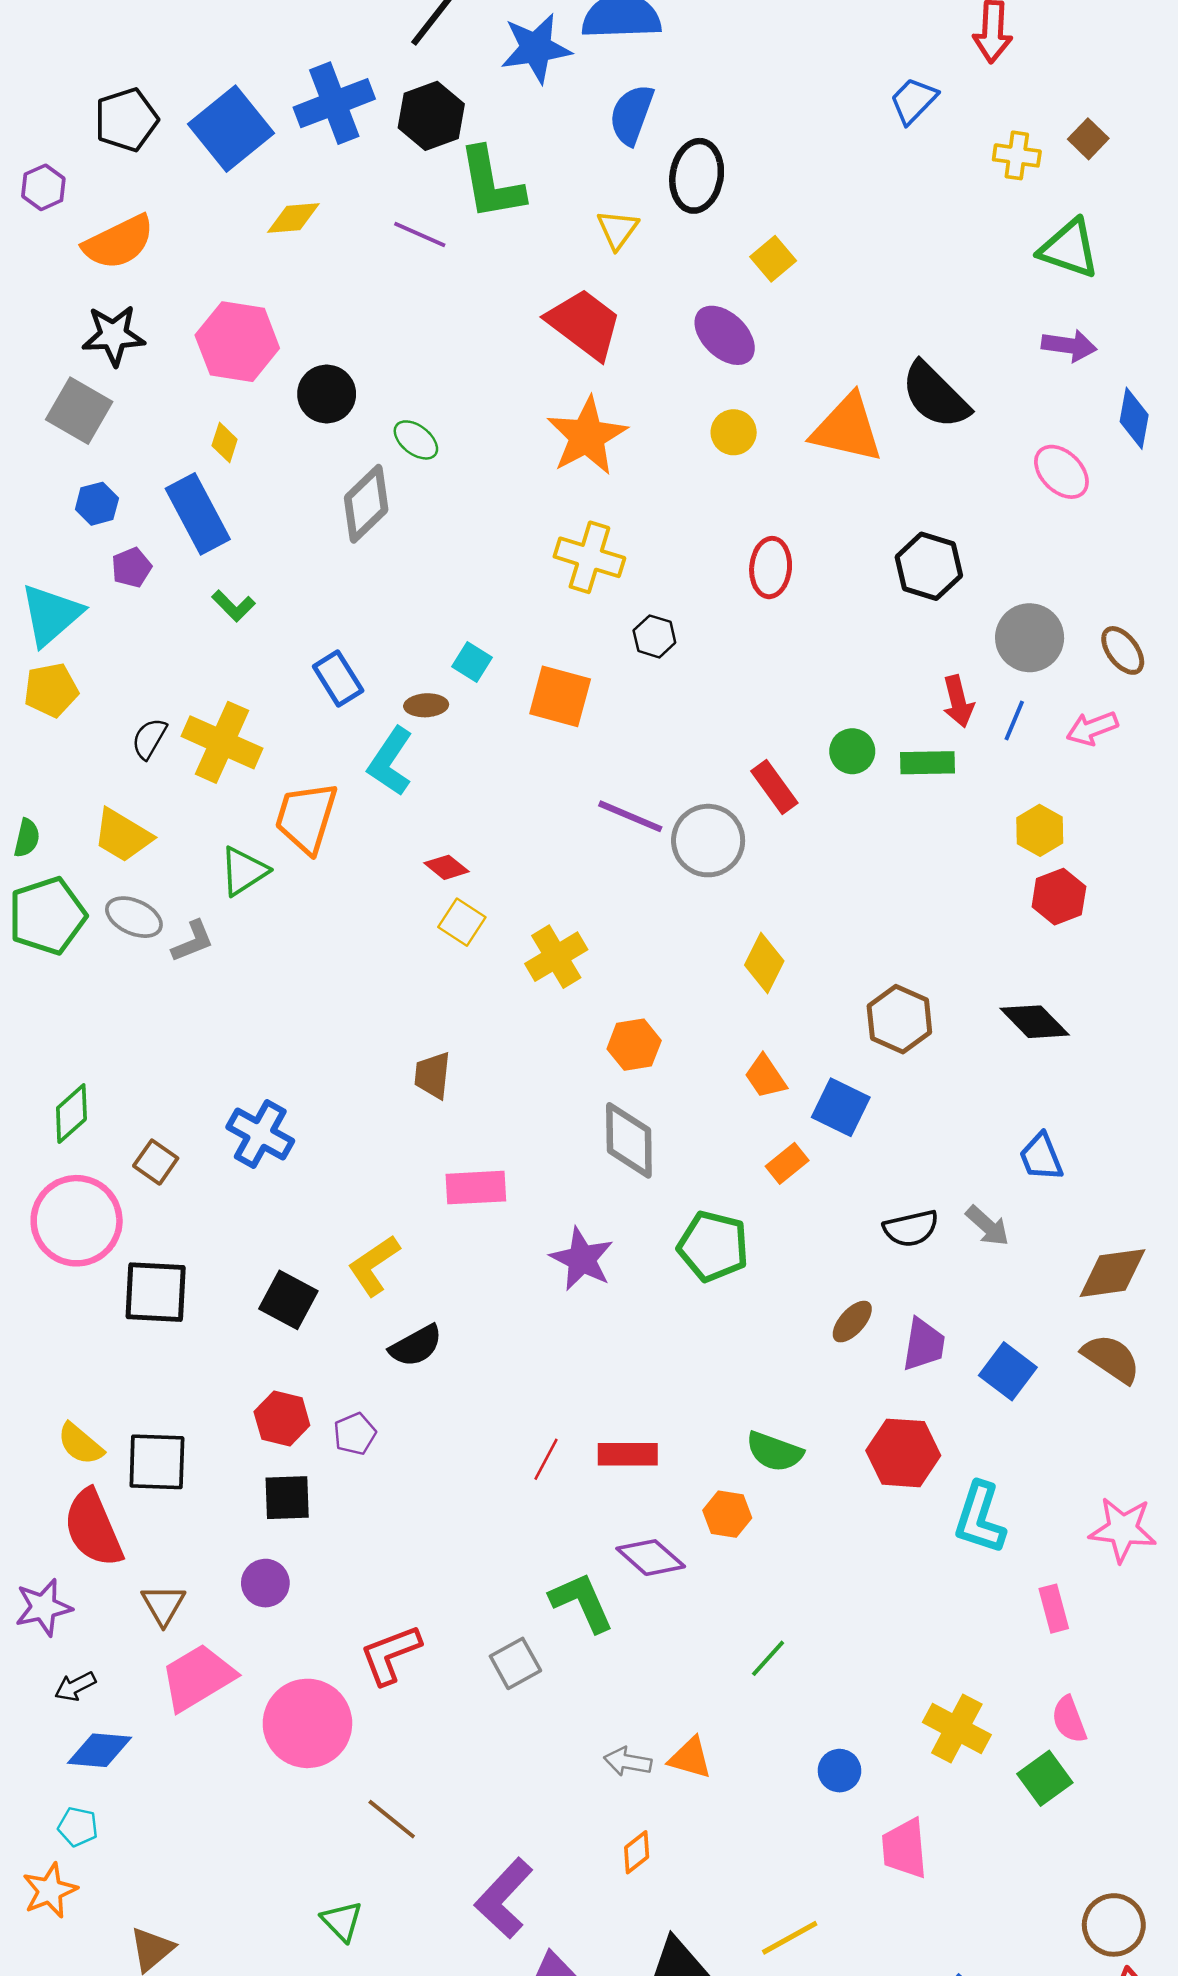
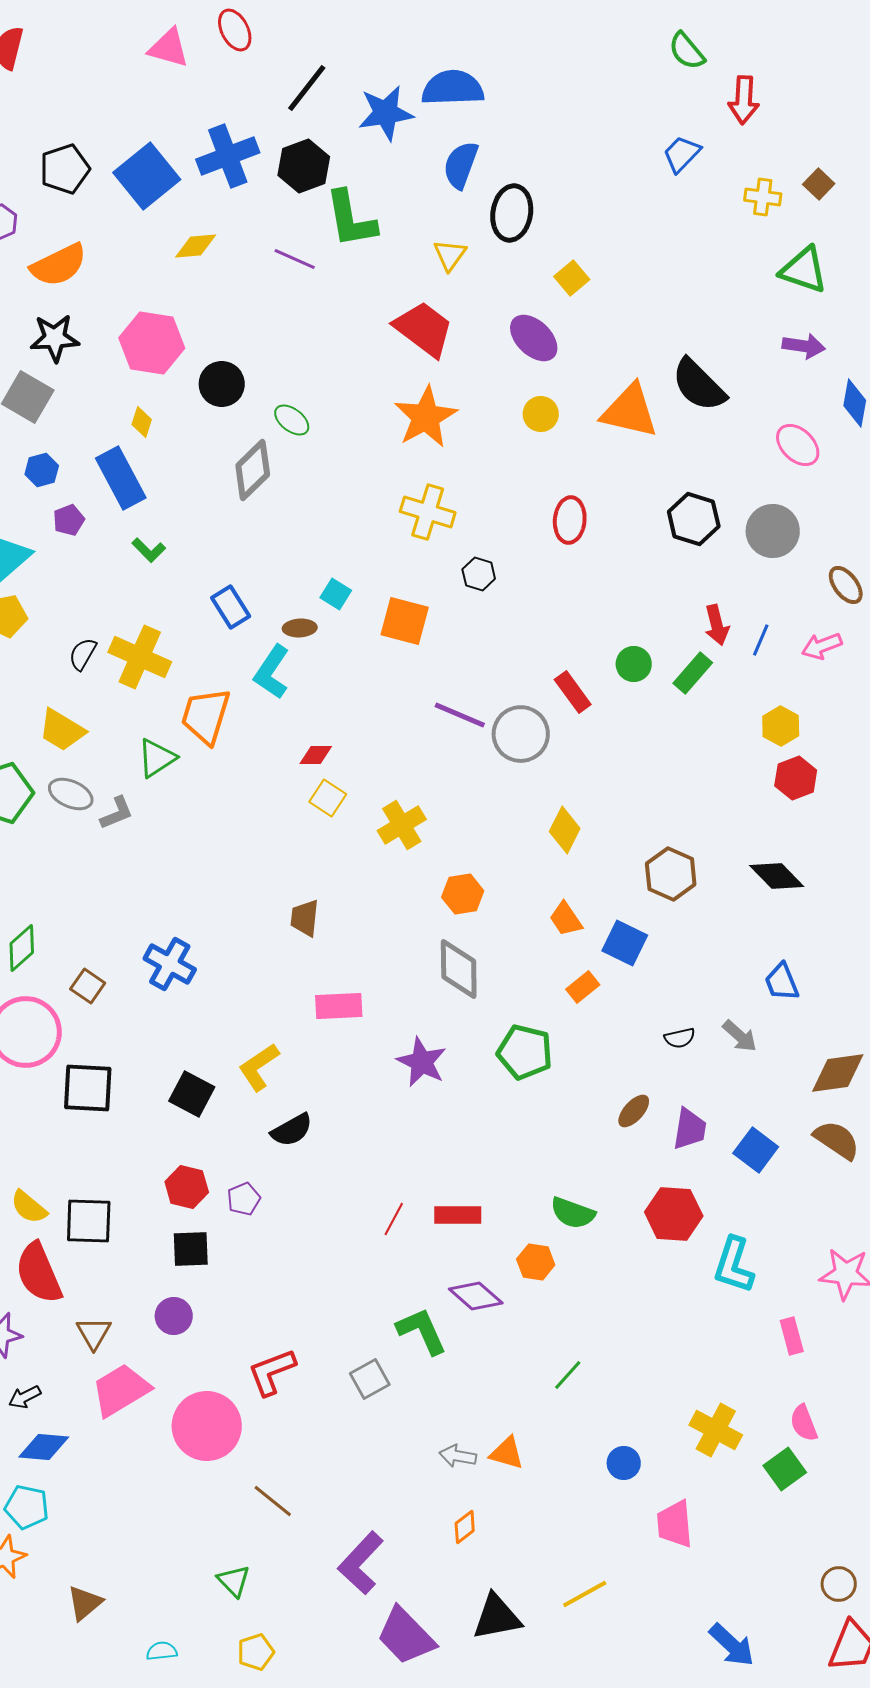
gray circle: (1030, 638) -> (773, 531), moved
green rectangle: (928, 763) -> (693, 673), turned -48
red diamond: (447, 867) -> (316, 755), turned -40
black semicircle: (911, 1228) -> (680, 1038), size x0.7
cyan pentagon: (78, 1827) -> (27, 1507), size x1.4
brown circle: (1114, 1925) -> (839, 1584), size x0.7

